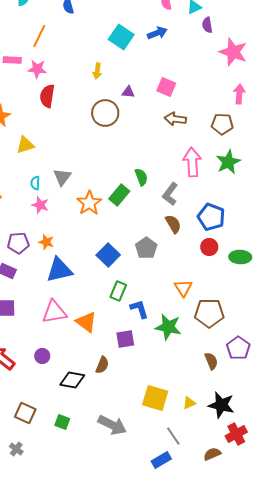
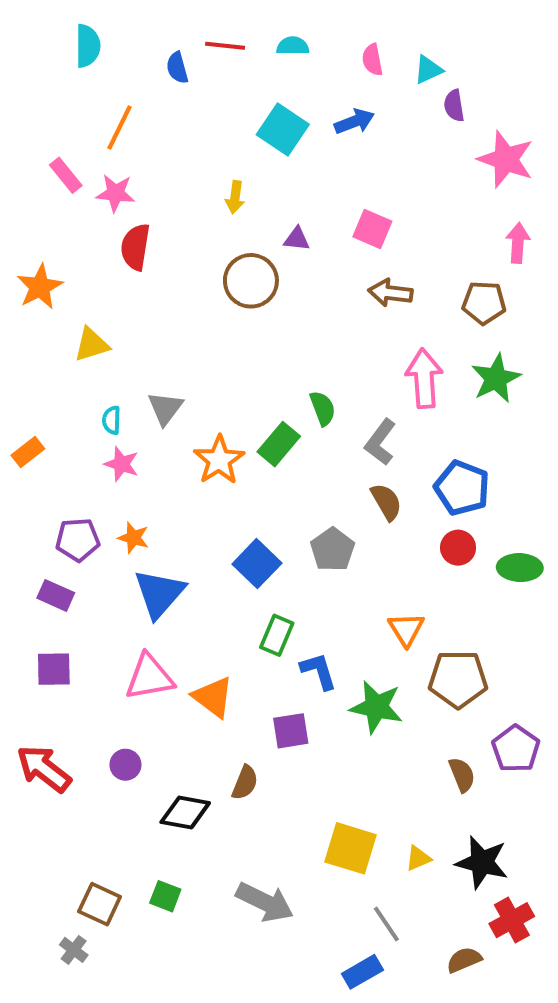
pink rectangle: (12, 60) -> (66, 175), turned 48
blue triangle: (59, 270) -> (159, 593), turned -36
brown square: (25, 413) -> (100, 904), moved

